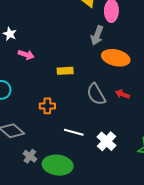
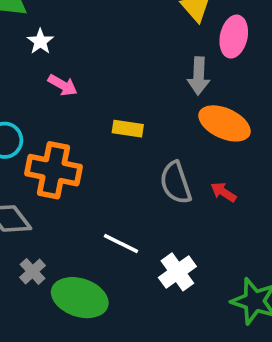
gray arrow: (97, 35) -> (199, 76), turned -30
orange cross: (47, 106) -> (54, 170), moved, size x1.8

